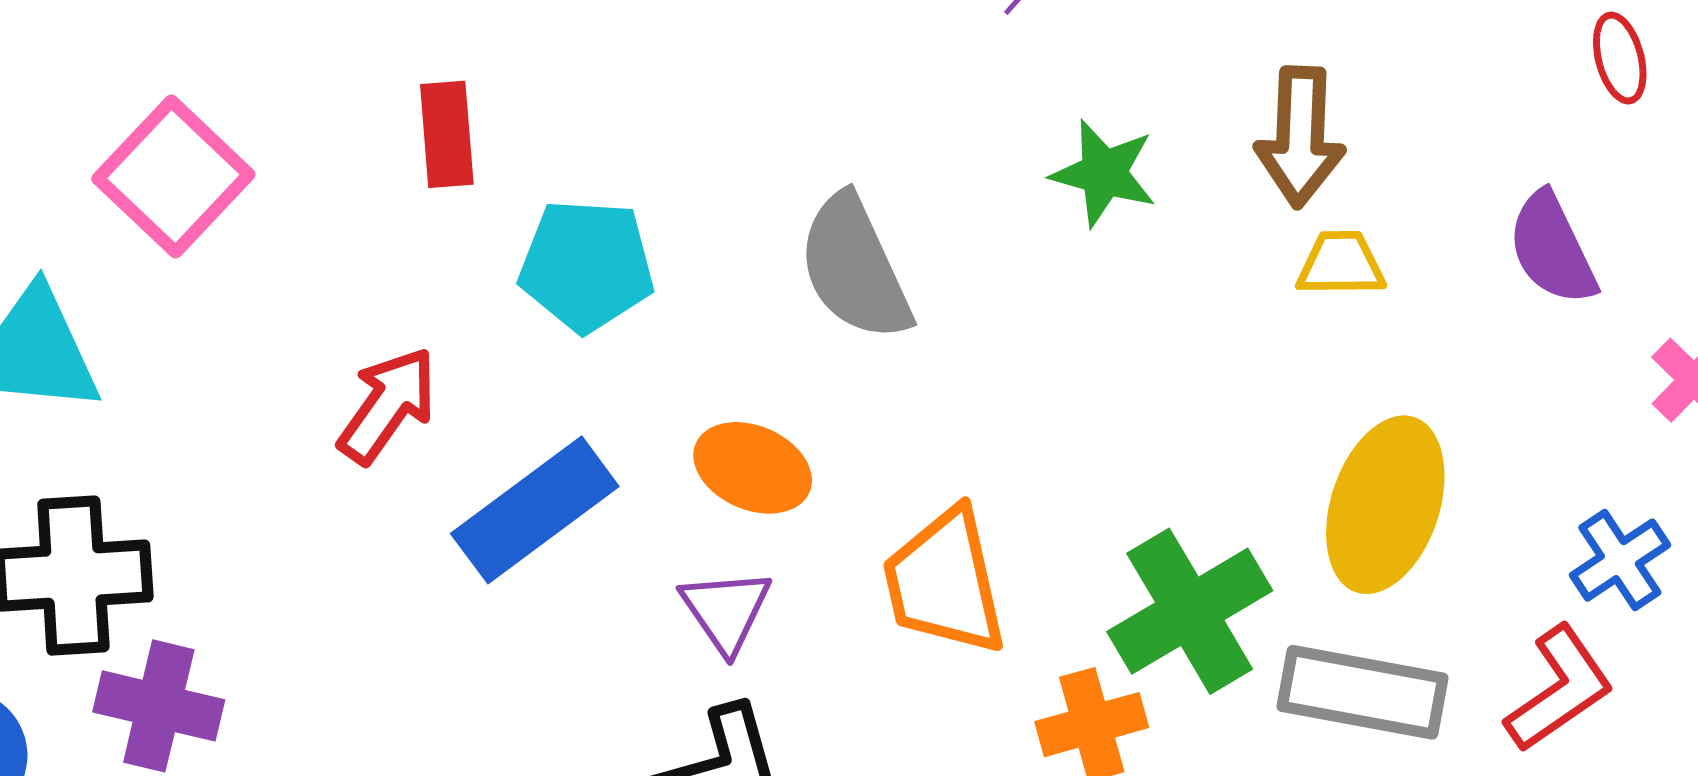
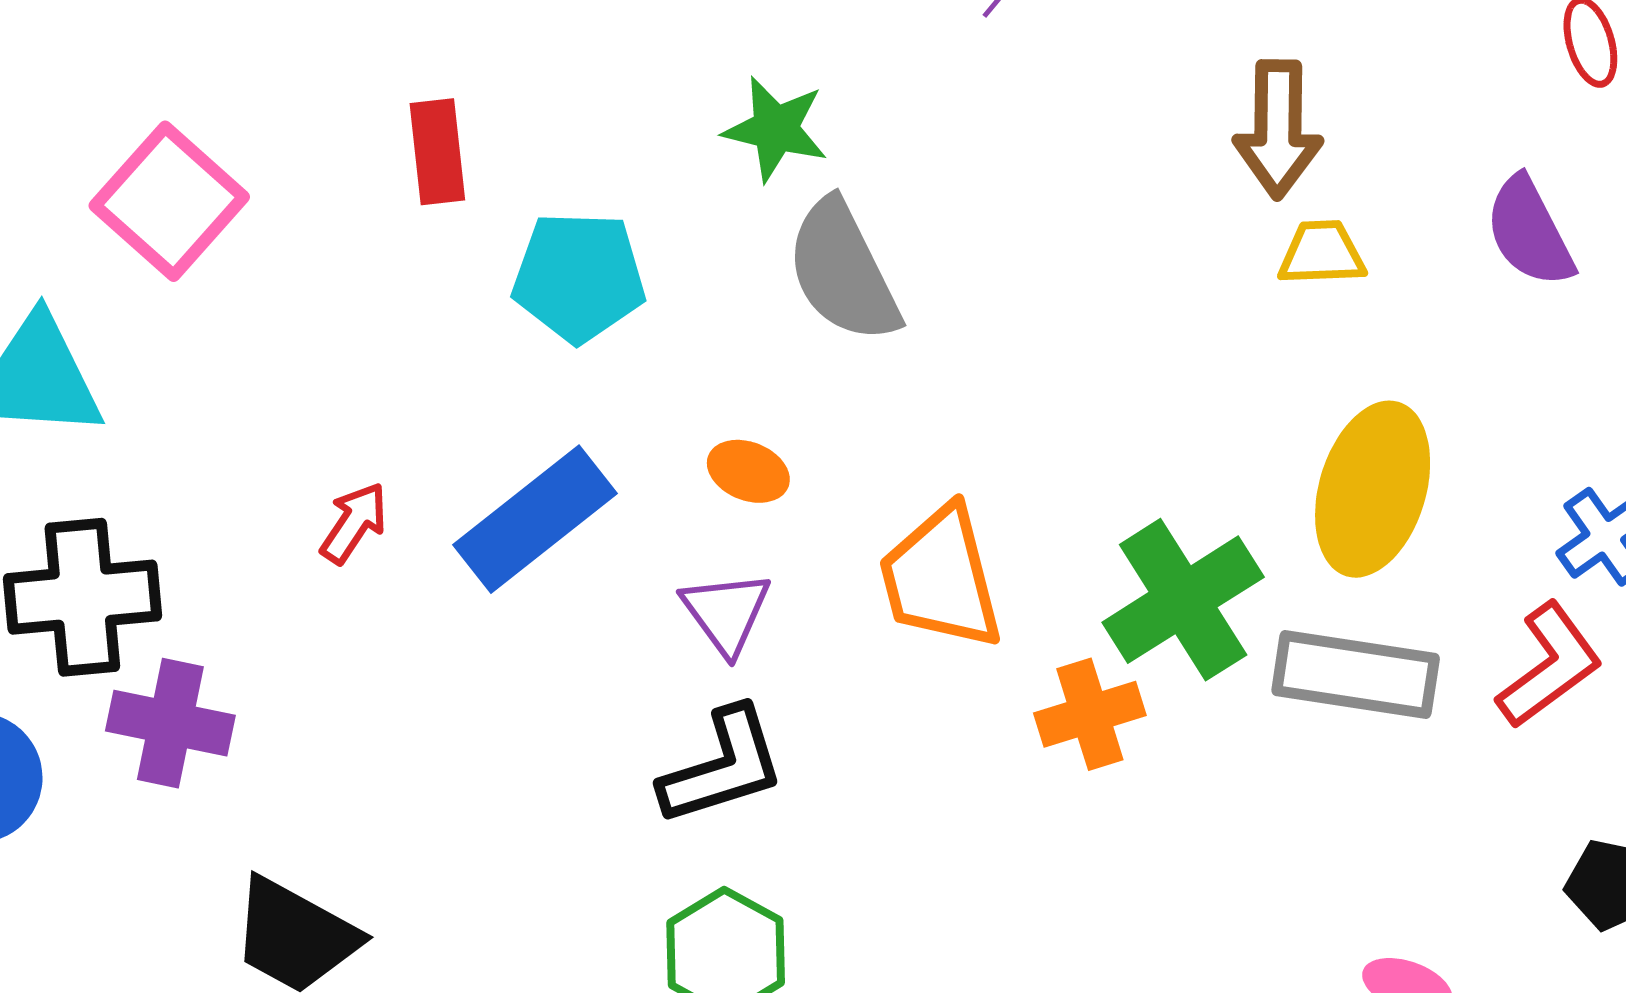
green star: (1104, 173) -> (775, 129), moved
red arrow: (388, 405) -> (354, 523), moved, size x0.7
orange ellipse: (753, 468) -> (748, 471), size x0.7

